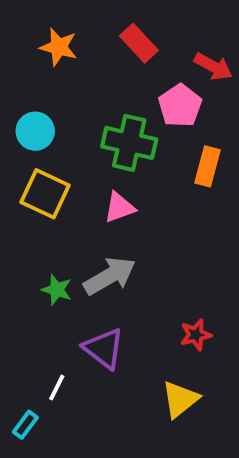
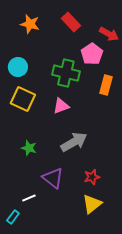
gray arrow: (110, 276) -> (74, 142), moved
red star: (196, 335) -> (92, 177), moved
white line: (57, 388) -> (29, 198), turned 40

